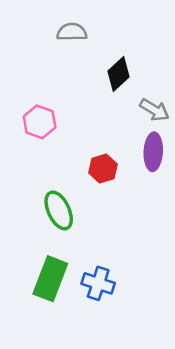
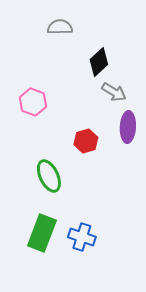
gray arrow: (154, 110) -> (114, 92), moved

